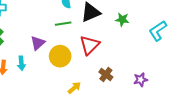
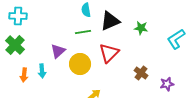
brown cross: (106, 75) -> (141, 73), moved
purple star: (141, 80) -> (167, 84), moved

